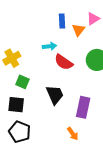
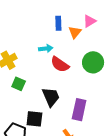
black square: (16, 105) -> (34, 119), moved

